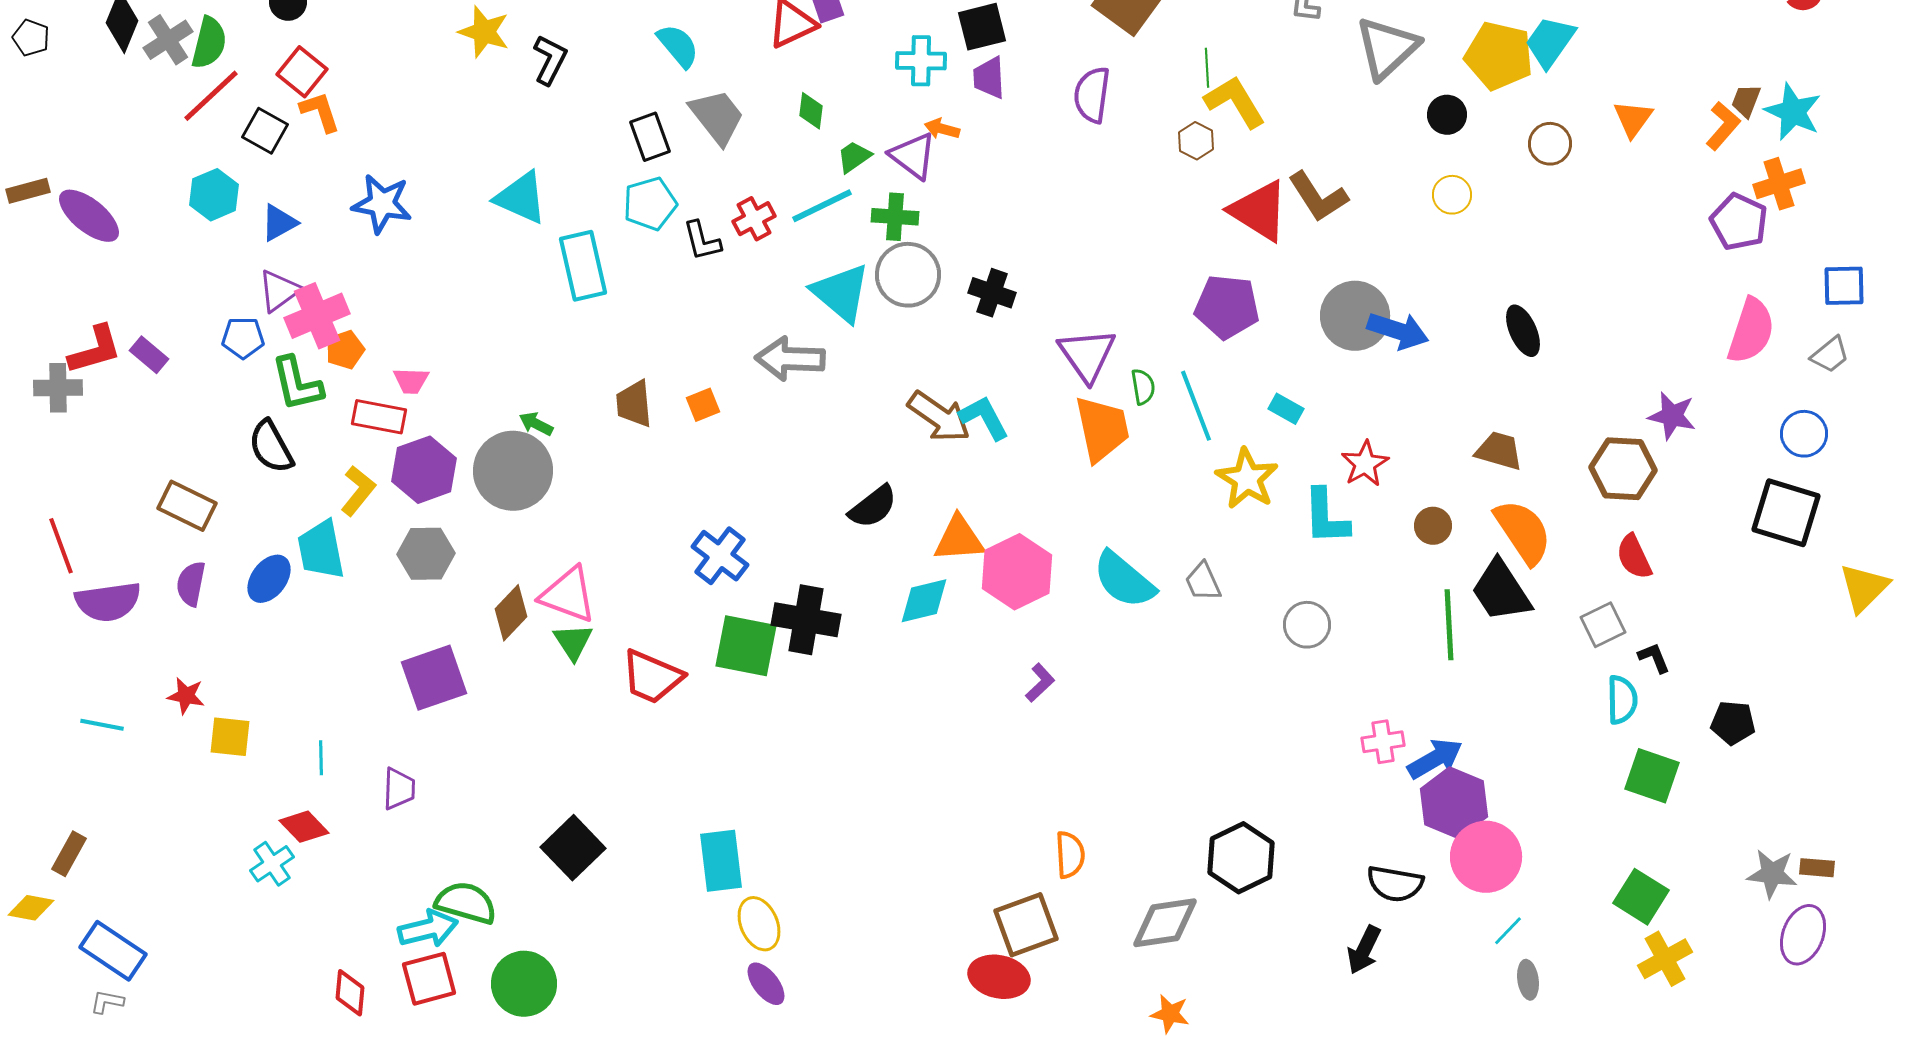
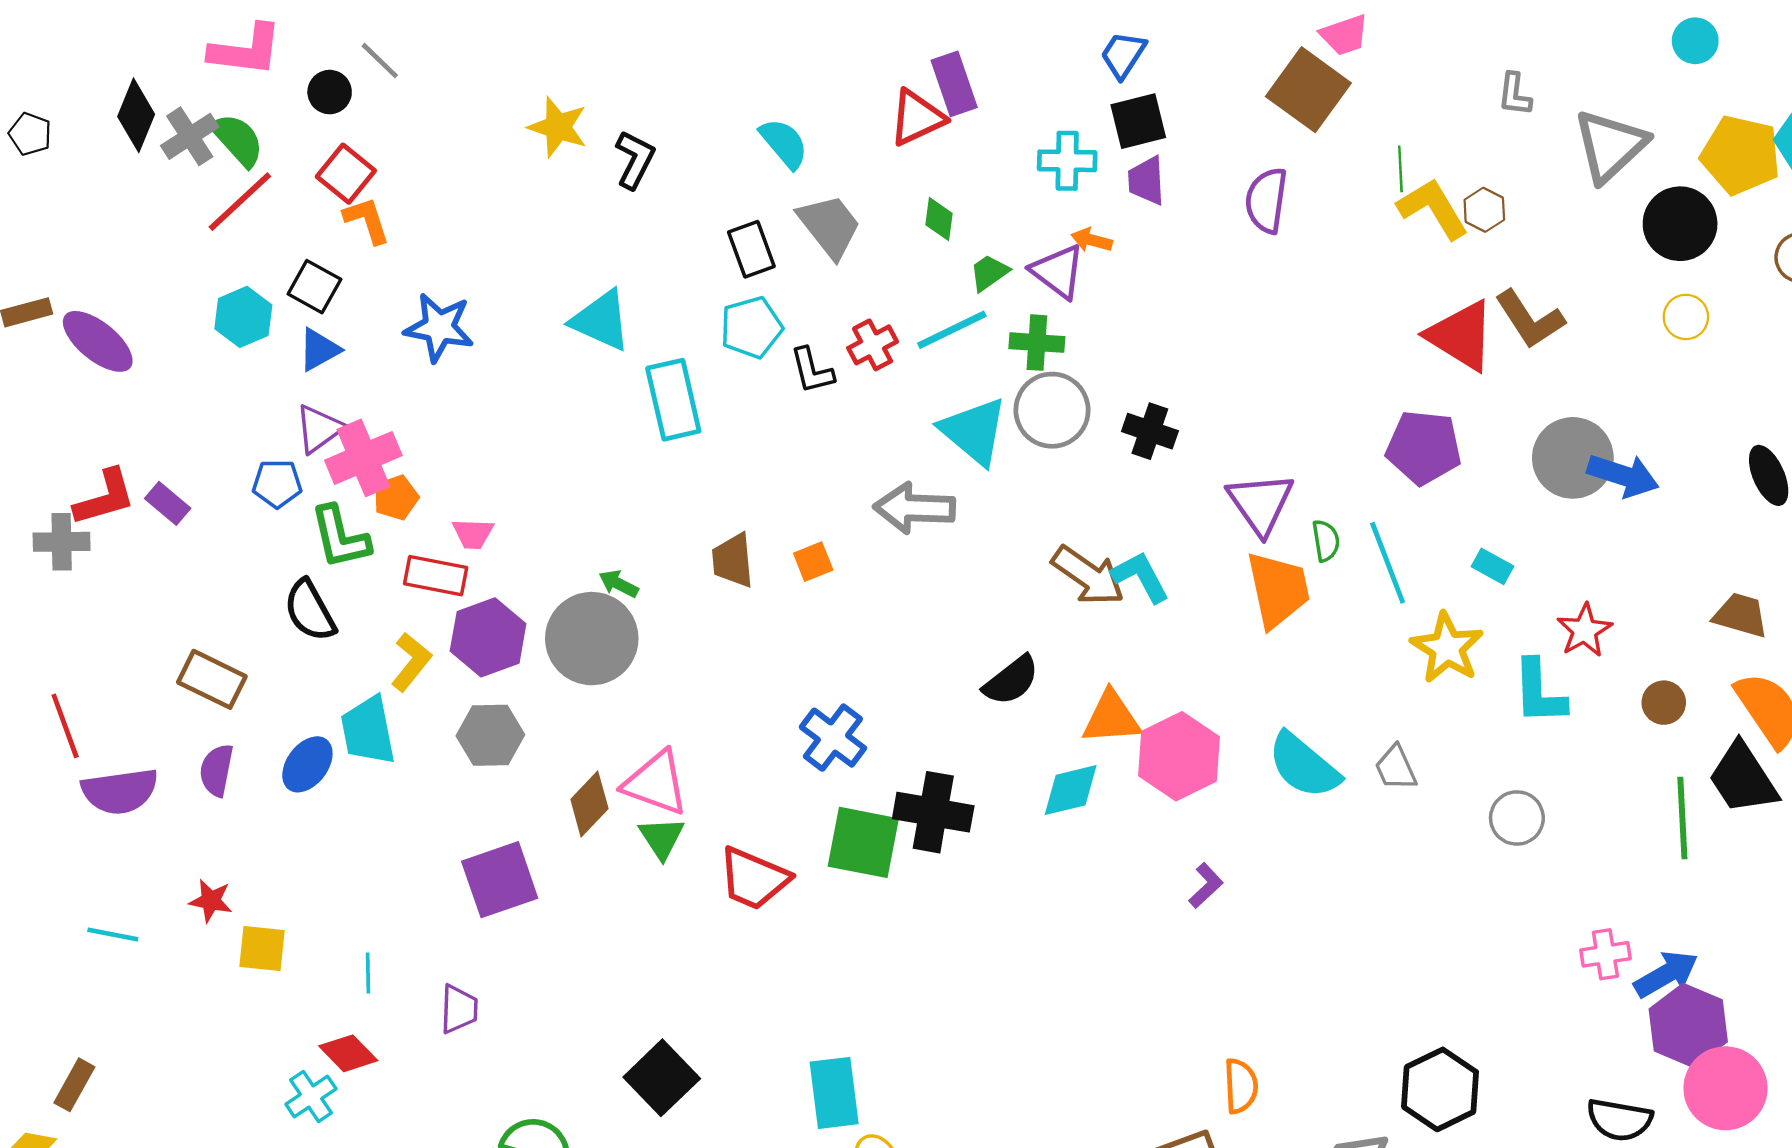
green semicircle: (209, 43) -> (238, 140), turned -56
black circle: (1447, 115) -> (1680, 224), size x1.6
black square: (265, 131) -> (314, 287), moved
brown hexagon: (1196, 141) -> (1484, 210), moved

